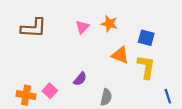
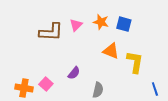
brown L-shape: (34, 28) -> (51, 32), moved
blue square: (146, 38) -> (124, 24), moved

